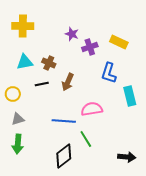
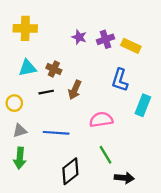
purple cross: (90, 47) -> (106, 39), moved
cyan rectangle: (130, 96) -> (143, 105), turned 36
blue line: (64, 121) -> (56, 133), moved
green line: (86, 139) -> (106, 155), moved
black arrow: (127, 157) -> (124, 178), moved

